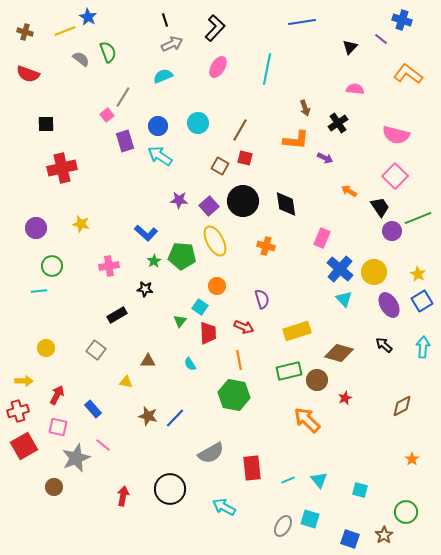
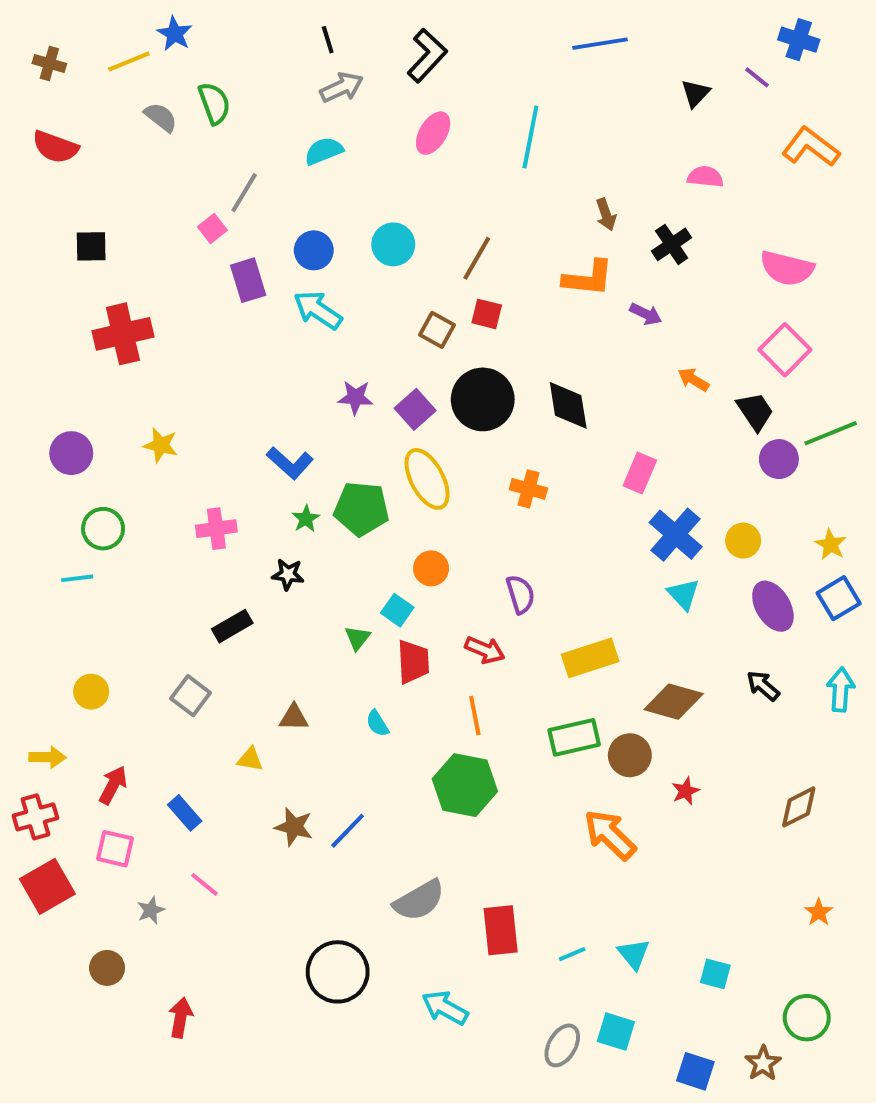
yellow circle: (374, 272) -> (743, 541), size x0.7
gray star: (76, 458) -> (151, 910), size x0.5
red arrow: (123, 496) -> (181, 1018), moved

